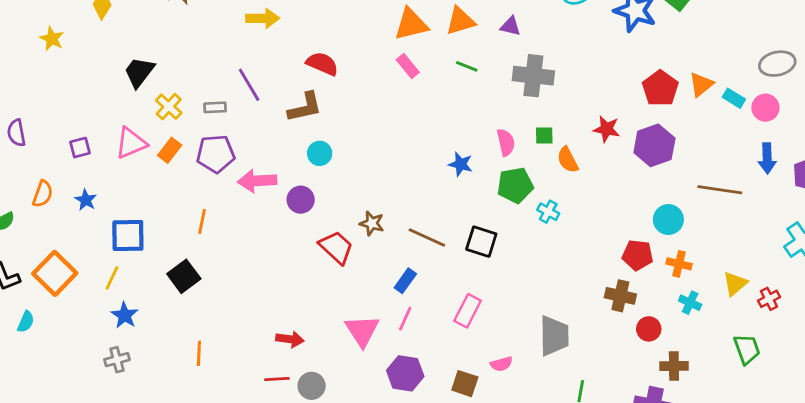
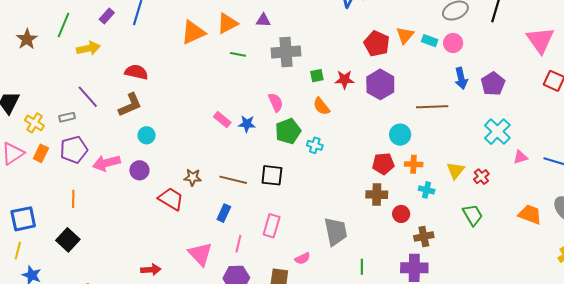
pink rectangle: (408, 66) -> (222, 120), moved
green square: (544, 136) -> (317, 76), moved
pink line: (405, 319) -> (238, 244), moved

